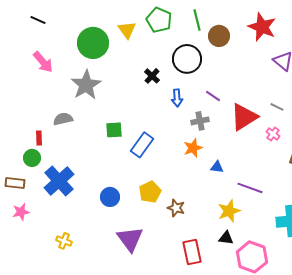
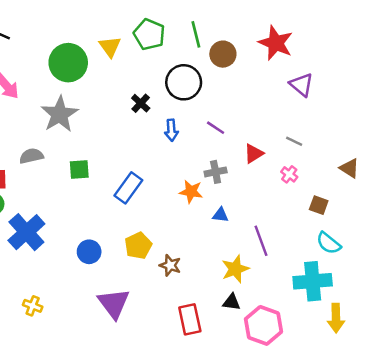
red triangle: (244, 117) -> (254, 154), size x0.6
gray cross: (200, 121) -> (216, 172), moved
green square: (114, 130) -> (79, 169), moved
orange star: (193, 148) -> (191, 192), turned 30
purple line: (250, 188) -> (261, 241), turned 50

